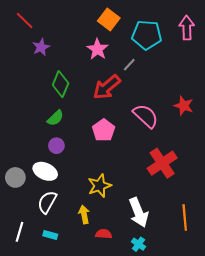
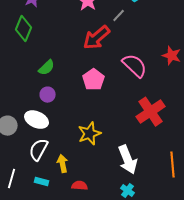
green diamond: (61, 84) -> (24, 29), moved
yellow arrow: (84, 214) -> (63, 164), moved
red semicircle: (104, 234) -> (80, 186), moved

